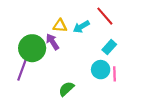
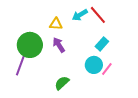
cyan arrow: (81, 27) -> (80, 15), moved
purple arrow: (52, 42) -> (59, 45), moved
pink line: (115, 74) -> (107, 69), turned 40

